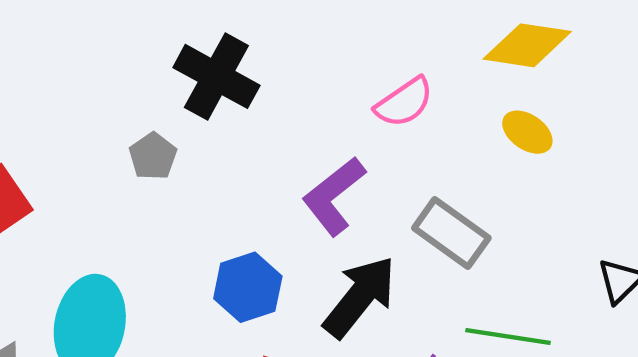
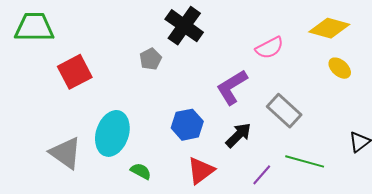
yellow ellipse: (527, 132) -> (340, 68), moved
black arrow: (360, 297) -> (238, 135), size x0.7

